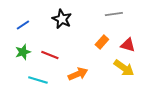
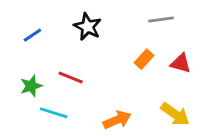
green star: (23, 52) -> (31, 86), moved
yellow arrow: (124, 68) -> (175, 114), moved
orange arrow: (78, 74) -> (117, 120), moved

